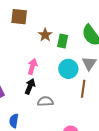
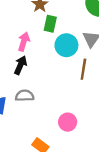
green rectangle: (63, 41) -> (50, 24), moved
gray semicircle: (45, 101) -> (25, 96), moved

